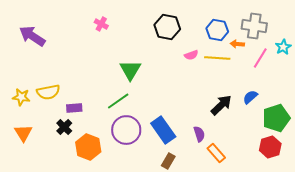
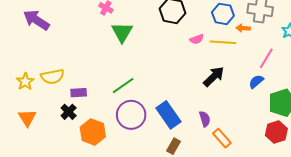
pink line: (260, 58) -> (266, 58), moved
green triangle: (130, 70) -> (122, 32), moved
yellow star: (21, 97) -> (25, 82), turned 30
black arrow: (221, 105) -> (214, 77), moved

